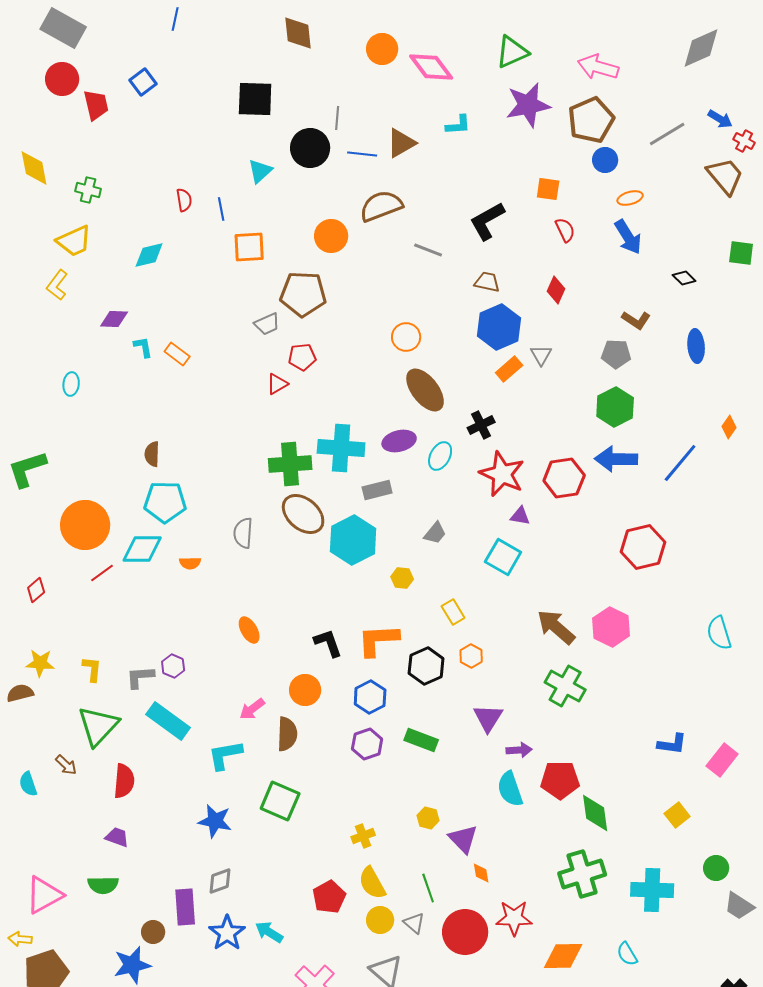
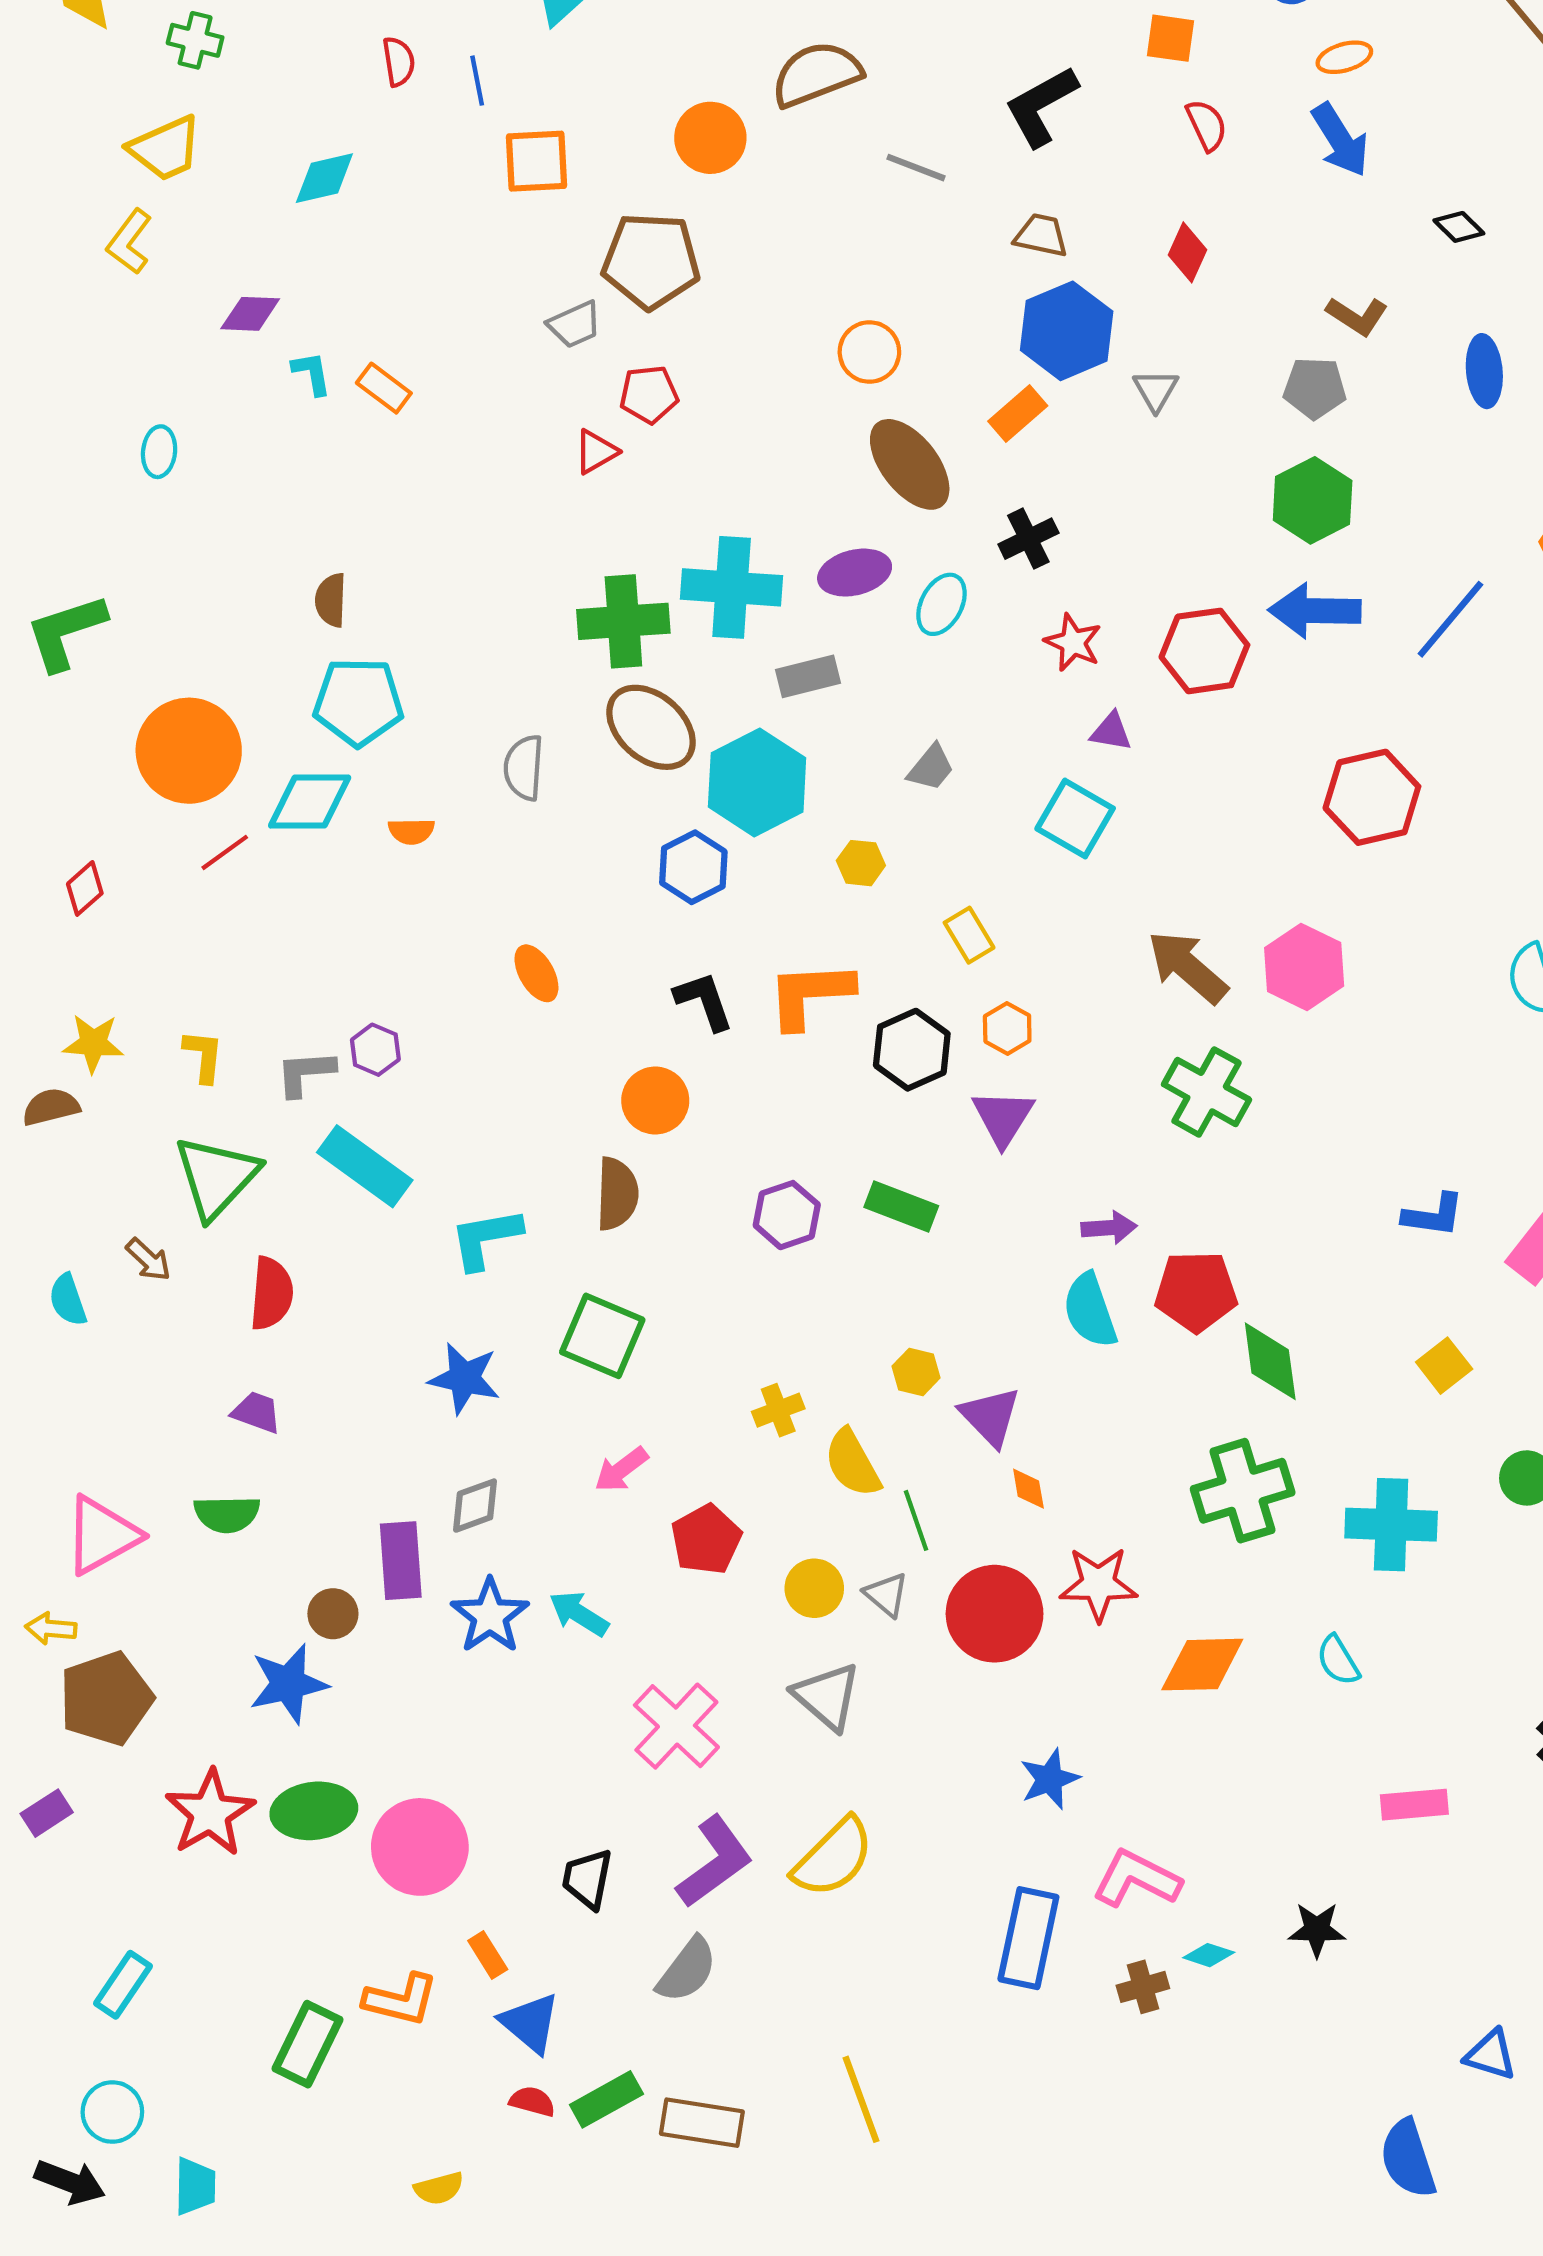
orange rectangle: (509, 369) -> (1018, 413), moved
red star: (502, 474) -> (1073, 643), size x0.6
blue hexagon: (370, 697) -> (693, 867), moved
pink arrow: (252, 709) -> (621, 1470), moved
purple triangle: (488, 718) -> (1003, 1118), moved
yellow semicircle: (372, 883) -> (852, 1463), moved

